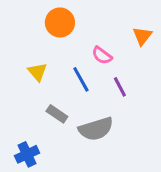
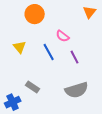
orange triangle: (142, 36) -> (90, 12), moved
gray rectangle: (57, 114) -> (33, 87), moved
gray semicircle: (96, 129) -> (77, 90), moved

